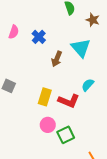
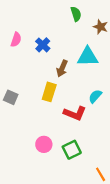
cyan triangle: (81, 48) -> (88, 57), turned -50
yellow rectangle: (45, 97) -> (49, 92), moved
pink circle: (48, 125) -> (44, 144), moved

